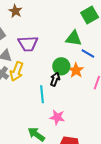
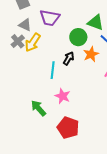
green circle: (61, 66) -> (78, 37), moved

